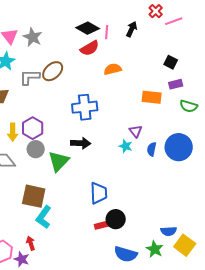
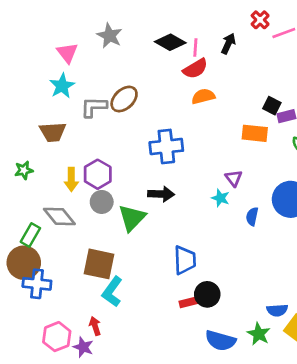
gray star: (33, 37) -> (110, 36), moved
red semicircle: (90, 48) -> (195, 69), moved
black square: (171, 62) -> (272, 106), moved
blue semicircle: (152, 149) -> (252, 216), moved

